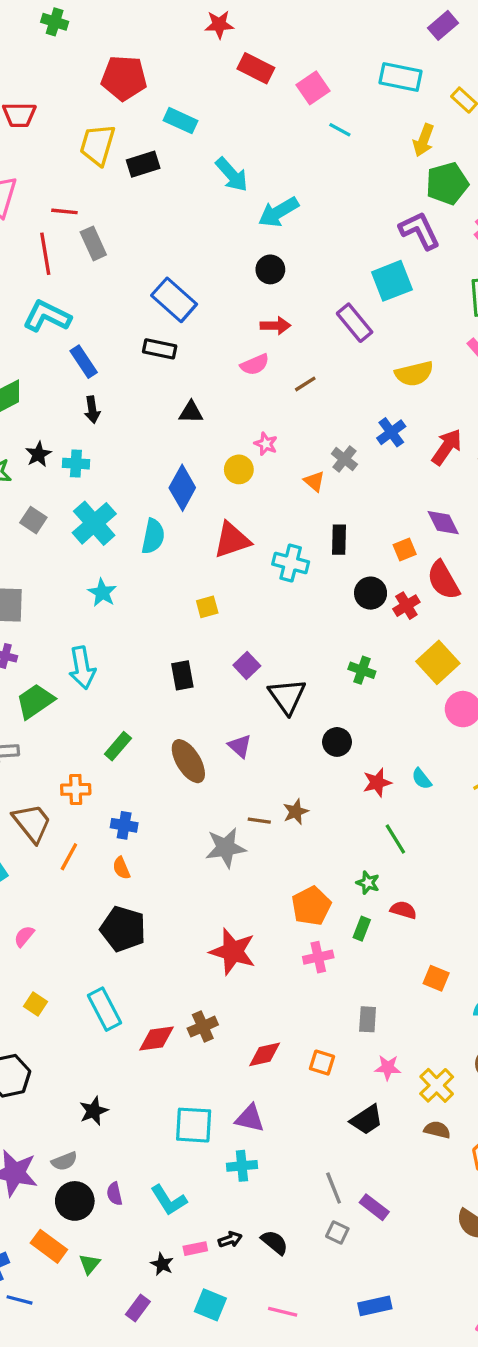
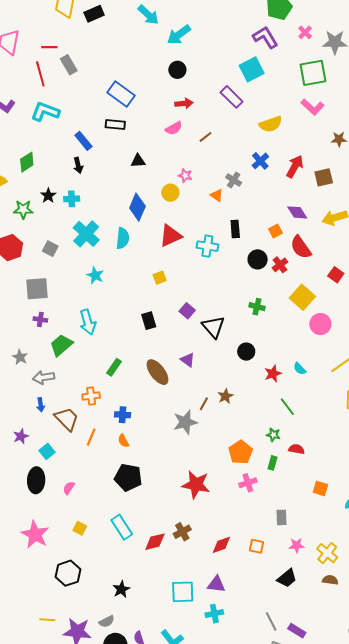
blue rectangle: (84, 362) -> (83, 141), moved
gray square: (33, 520) -> (50, 249), moved
brown line: (259, 821) -> (204, 404), turned -64

